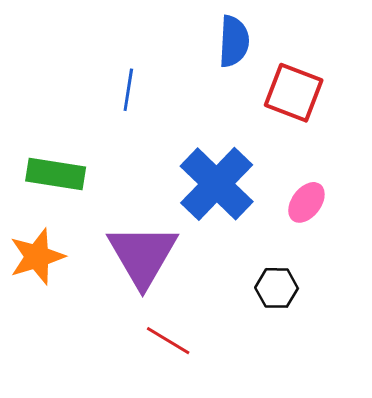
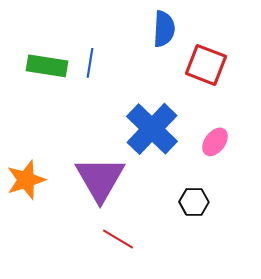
green rectangle: (56, 174) -> (47, 66), moved

